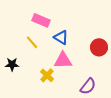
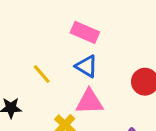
pink rectangle: (41, 20) -> (85, 32), moved

